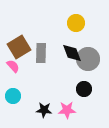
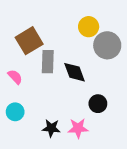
brown square: (19, 47) -> (29, 41), moved
black diamond: (72, 53) -> (75, 72), moved
gray circle: (88, 59) -> (107, 45), moved

